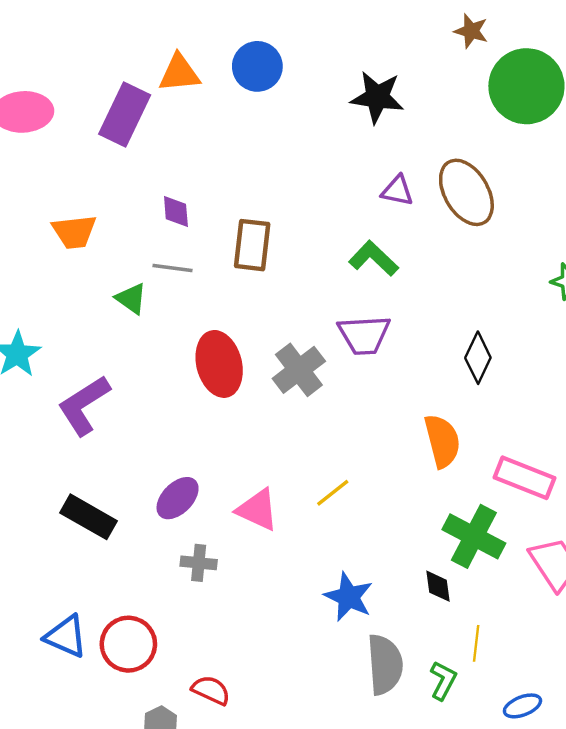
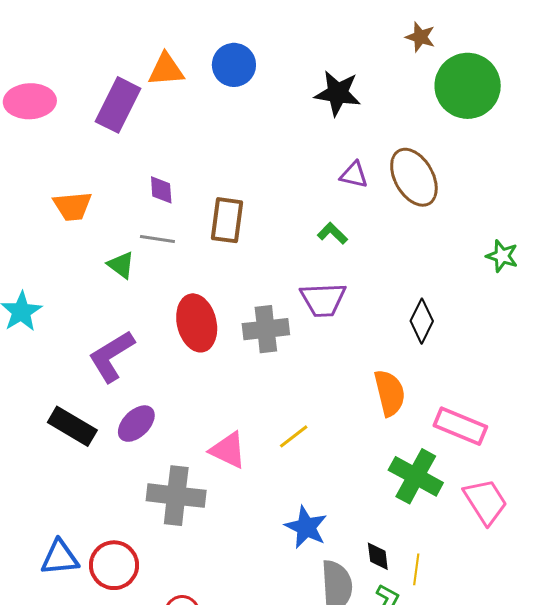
green L-shape: (374, 258) -> (332, 233), size x0.7
gray cross: (299, 370) -> (266, 329), turned 30
purple L-shape: (84, 405) -> (112, 356), moved
purple ellipse: (178, 498) -> (136, 424), moved
black rectangle: (89, 517) -> (72, 426), moved
gray cross: (199, 563) -> (176, 496), size x1.8
black diamond: (438, 586) -> (378, 556), moved
blue triangle: (66, 636) -> (60, 558), turned -30

